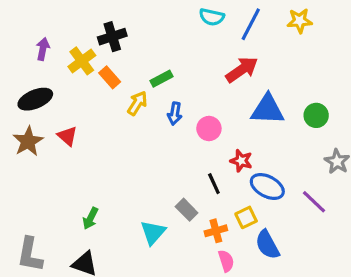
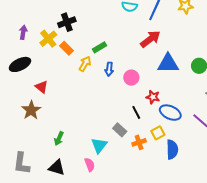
brown star: (28, 141) -> (31, 110), moved
blue semicircle: (267, 245) -> (172, 150), turned -150
pink semicircle: (226, 261) -> (90, 165), moved

